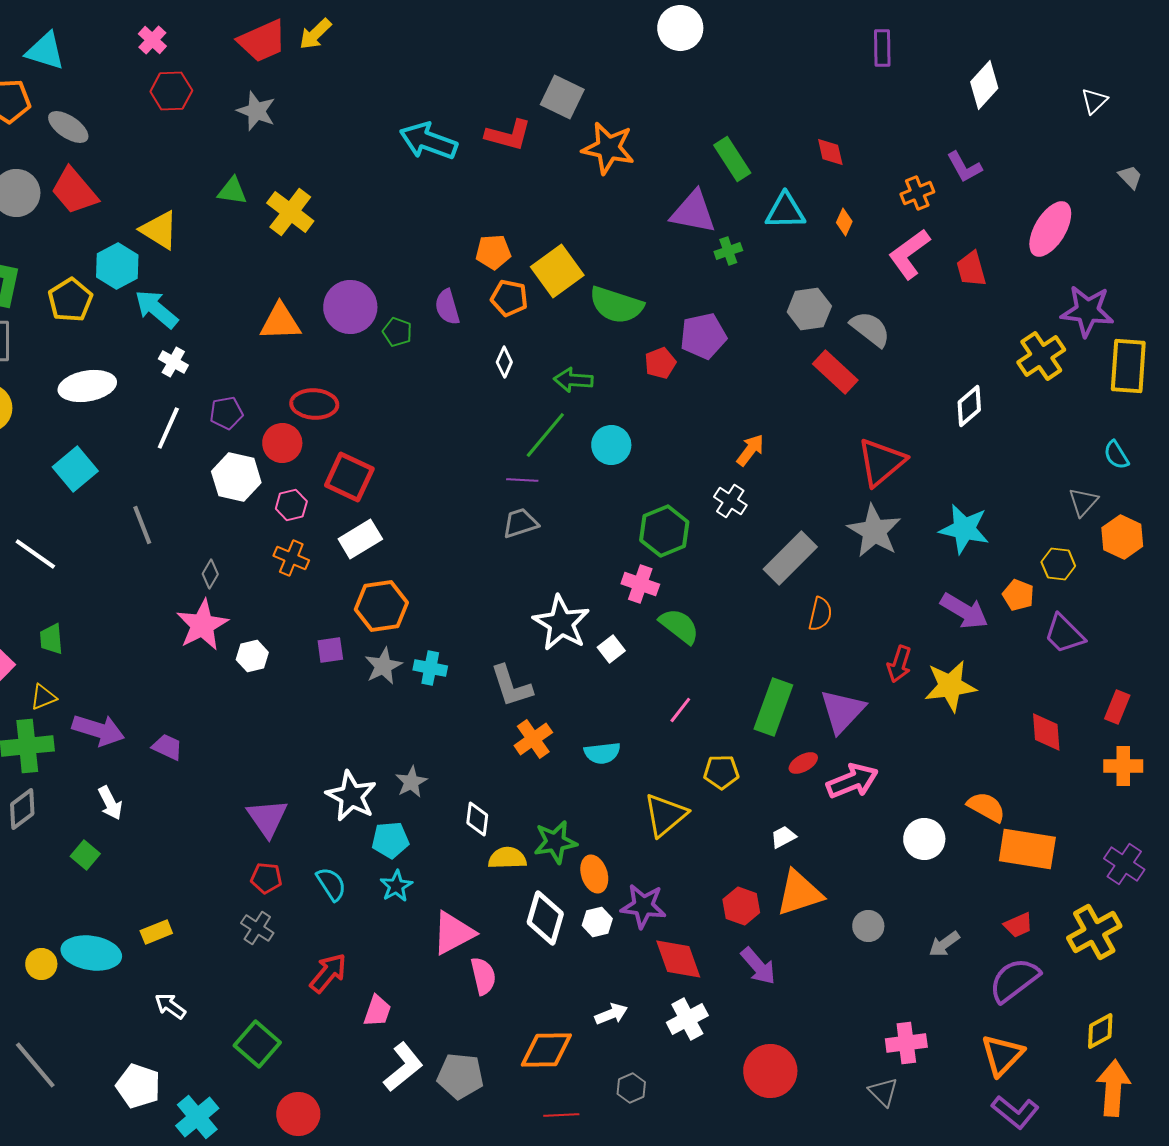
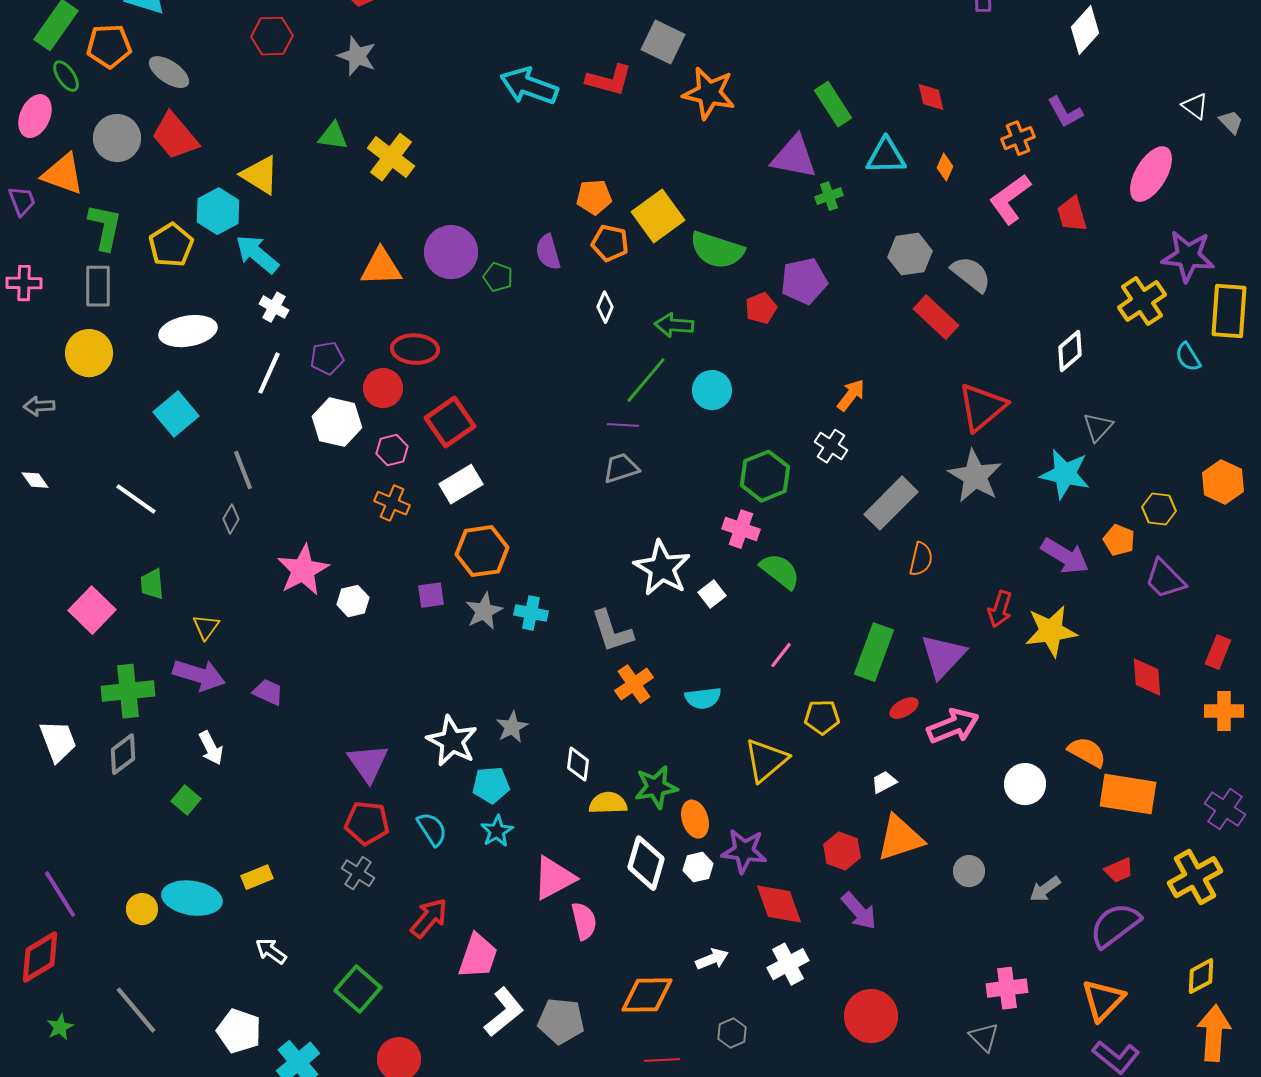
white triangle: (1094, 101) -> (1195, 106), moved, turned -40
cyan semicircle: (1116, 455) -> (1188, 357), moved
red square: (349, 477) -> (450, 422), turned 30
gray triangle: (1083, 502) -> (1098, 427), moved
gray diamond: (210, 574) -> (231, 519), moved
yellow triangle: (43, 697) -> (206, 627), moved, turned -32
red pentagon: (266, 878) -> (367, 823), size x1.4
pink trapezoid: (377, 1011) -> (478, 956), size x1.4

